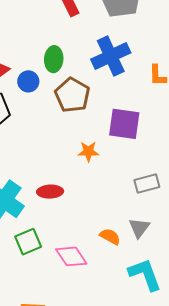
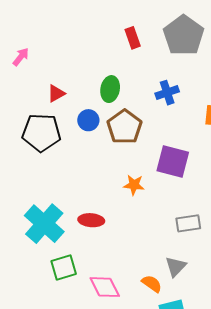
blue cross: (111, 56) -> (167, 93), size x0.6
blue circle: (28, 81) -> (88, 120), moved
orange semicircle: (110, 236) -> (152, 284), moved

